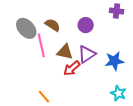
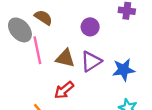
brown semicircle: (53, 25) -> (43, 17), moved
red arrow: (72, 68) -> (64, 90), moved

